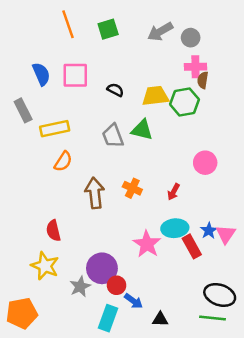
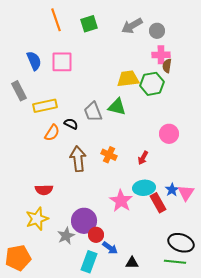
black semicircle: (115, 90) -> (71, 124), moved
red semicircle: (53, 231) -> (44, 190), turned -78
yellow star: (45, 266) -> (37, 219), turned 30

